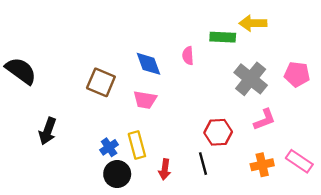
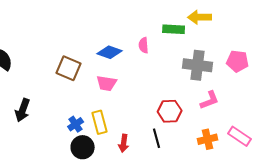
blue diamond: (148, 64) -> (110, 52), turned -50
gray cross: (251, 79) -> (198, 65), turned -32

